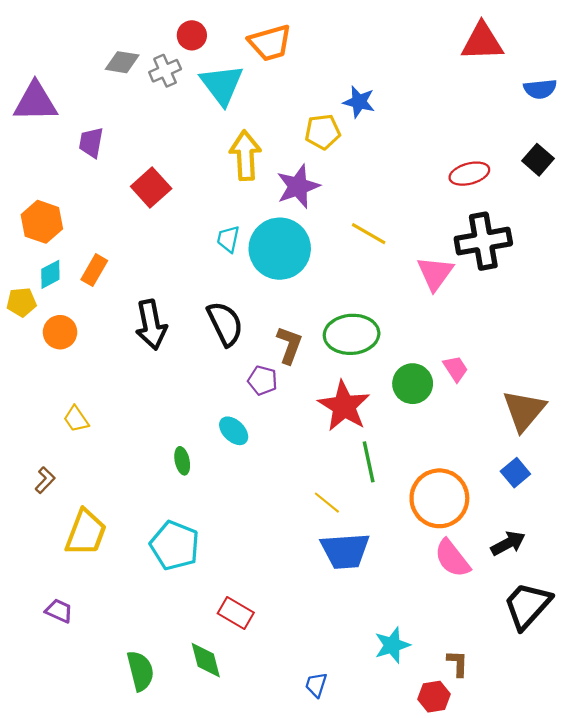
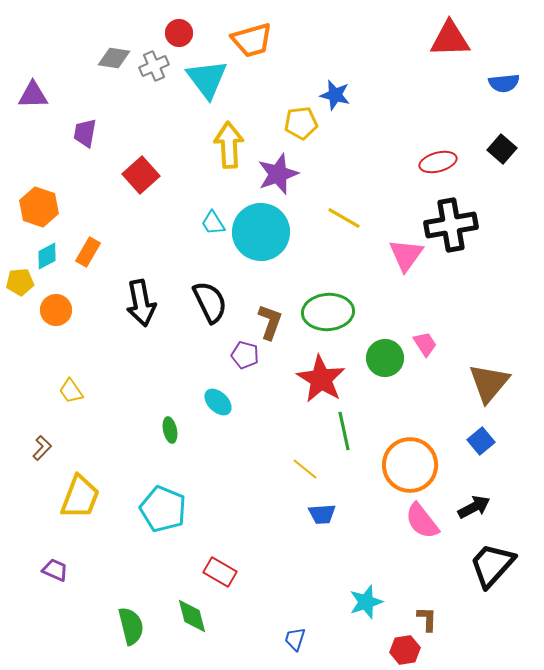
purple triangle: (35, 102) -> (33, 95), size x0.7
cyan trapezoid: (228, 239) -> (213, 223), turned -44
blue trapezoid: (345, 551) -> (322, 514), size x0.6

